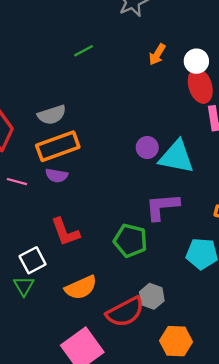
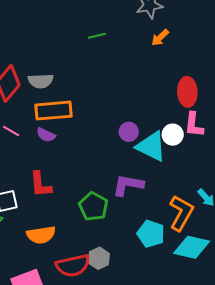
orange arrow: (157, 54) -> (160, 38), moved
white circle: (196, 61) -> (173, 135), moved
gray semicircle: (52, 115) -> (41, 81), moved

